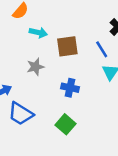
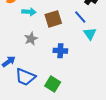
green square: (66, 124) -> (53, 84), moved

